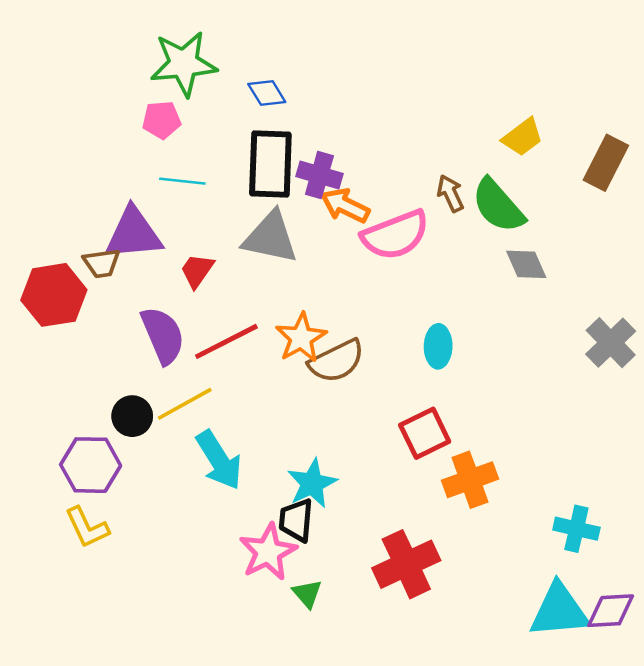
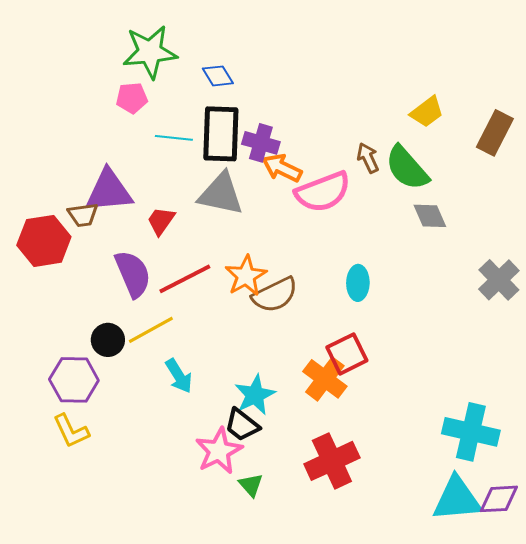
cyan line: (182, 181) -> (174, 138), moved
cyan arrow: (219, 460) -> (179, 376), size x0.7
orange cross: (470, 480) -> (325, 379), moved, turned -33
black trapezoid: (296, 520) -> (242, 425), turned -57
cyan cross: (576, 529) -> (471, 432), size x1.5

